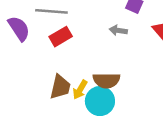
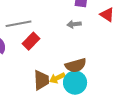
yellow arrow: (80, 90) -> (57, 78), turned 49

